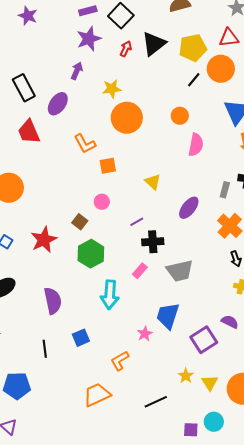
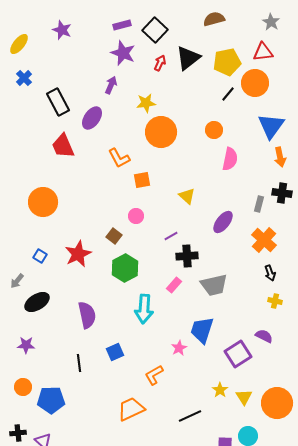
purple star: (89, 39) -> (123, 53), turned -30

